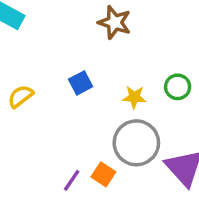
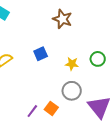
gray circle: (136, 143) -> (72, 91), size x0.7

